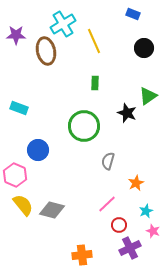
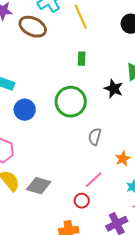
brown ellipse: (46, 51) -> (33, 27), turned -52
blue circle: (38, 150) -> (25, 110), moved
red circle: (119, 225) -> (82, 201), moved

